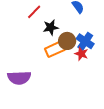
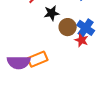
orange rectangle: (55, 49) -> (38, 59), moved

